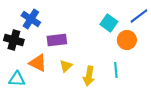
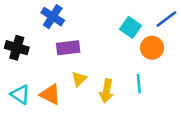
blue cross: (31, 19) -> (53, 17), moved
orange triangle: (38, 63) -> (50, 94), moved
cyan triangle: (17, 79) -> (20, 94), turned 30

